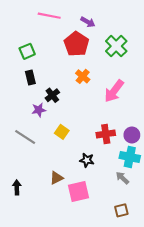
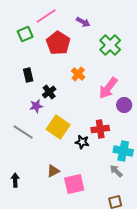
pink line: (49, 16) -> (46, 16), turned -45
red pentagon: (76, 44) -> (58, 43), moved
green square: (27, 51) -> (25, 34), moved
yellow square: (62, 132) -> (58, 127), size x1.6
purple circle: (132, 135) -> (124, 105), moved
black star: (87, 160) -> (82, 142), moved

